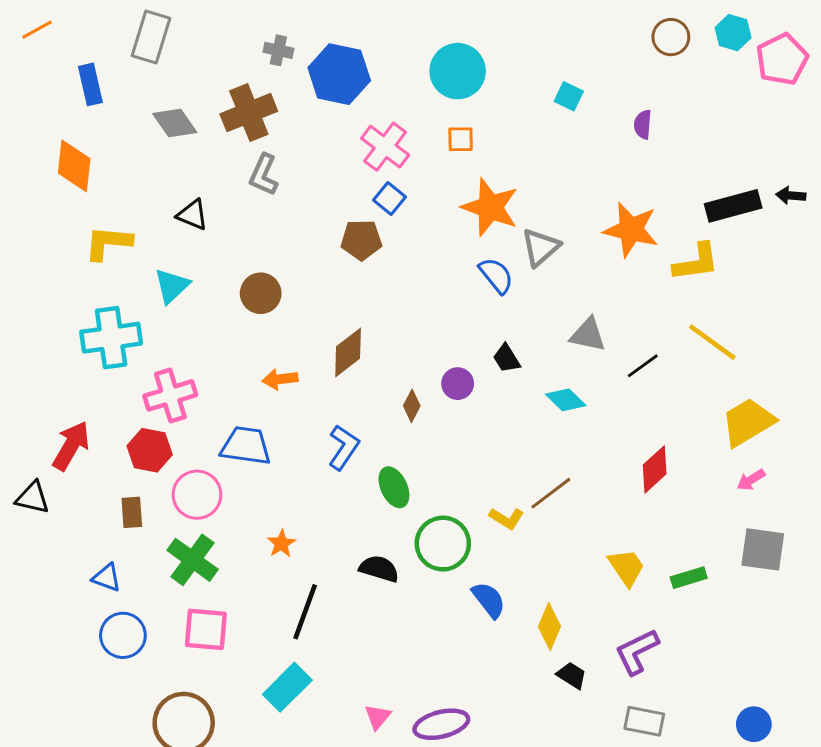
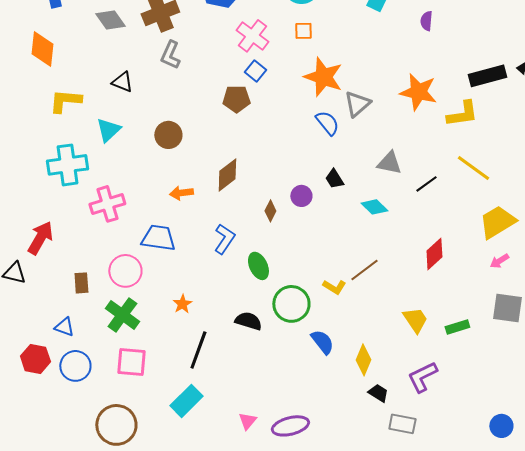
red hexagon: (150, 450) -> (35, 359), moved
gray rectangle: (644, 721) -> (402, 424), moved

